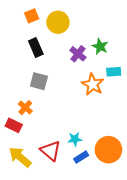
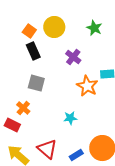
orange square: (32, 16) -> (29, 31), moved, turned -32
green star: (100, 46) -> (94, 28), moved
cyan star: (75, 139) -> (70, 118), moved

